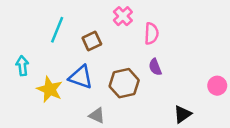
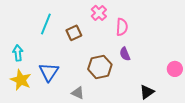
blue triangle: (81, 77) -> (49, 72), moved, turned 45
yellow star: (50, 89) -> (21, 80), moved

